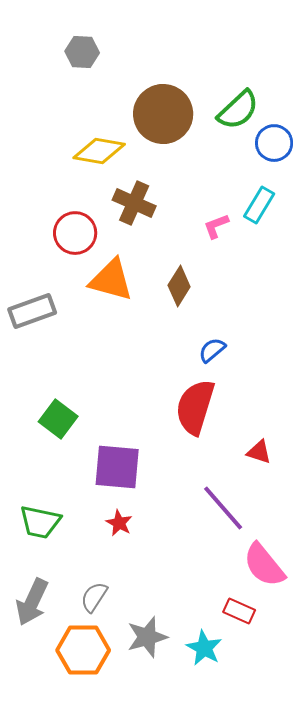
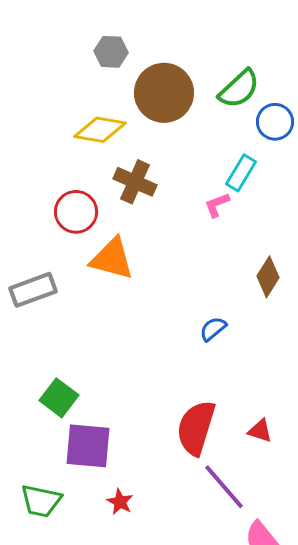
gray hexagon: (82, 52) -> (111, 52), moved
cyan rectangle: (259, 205) -> (241, 173), moved
brown diamond: (179, 286) -> (268, 277), moved
red semicircle: (195, 407) -> (196, 428), moved
purple square: (117, 467) -> (88, 446), moved

